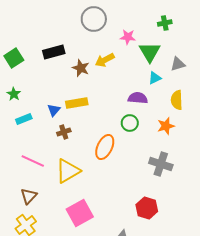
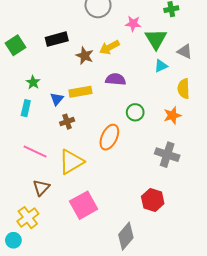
gray triangle: (178, 64) -> (185, 51), turned 42
green star: (14, 94) -> (33, 82), moved
purple semicircle: (138, 98) -> (116, 79), moved
cyan rectangle: (24, 119) -> (26, 108), turned -56
brown triangle: (29, 196) -> (41, 188), moved

